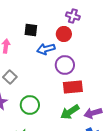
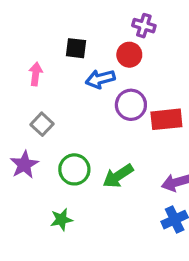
red rectangle: (73, 87) -> (166, 119), moved
green arrow: (70, 112) -> (118, 176), moved

